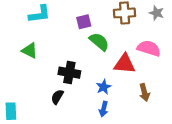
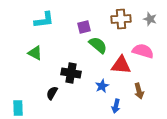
black semicircle: (57, 97) -> (52, 93), moved
blue arrow: (104, 109) -> (116, 106), moved

